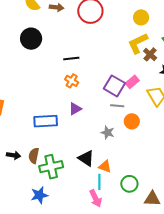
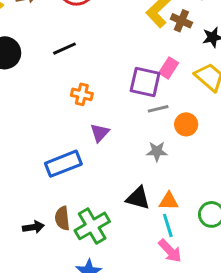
black line: (71, 59) -> (65, 49), moved

